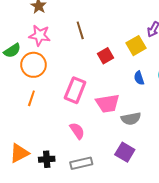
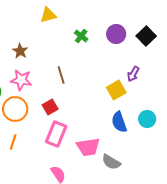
red square: (106, 56) -> (50, 107), moved
blue semicircle: (139, 78) -> (119, 122), size x1.5
gray semicircle: (131, 119) -> (111, 162), turned 42

